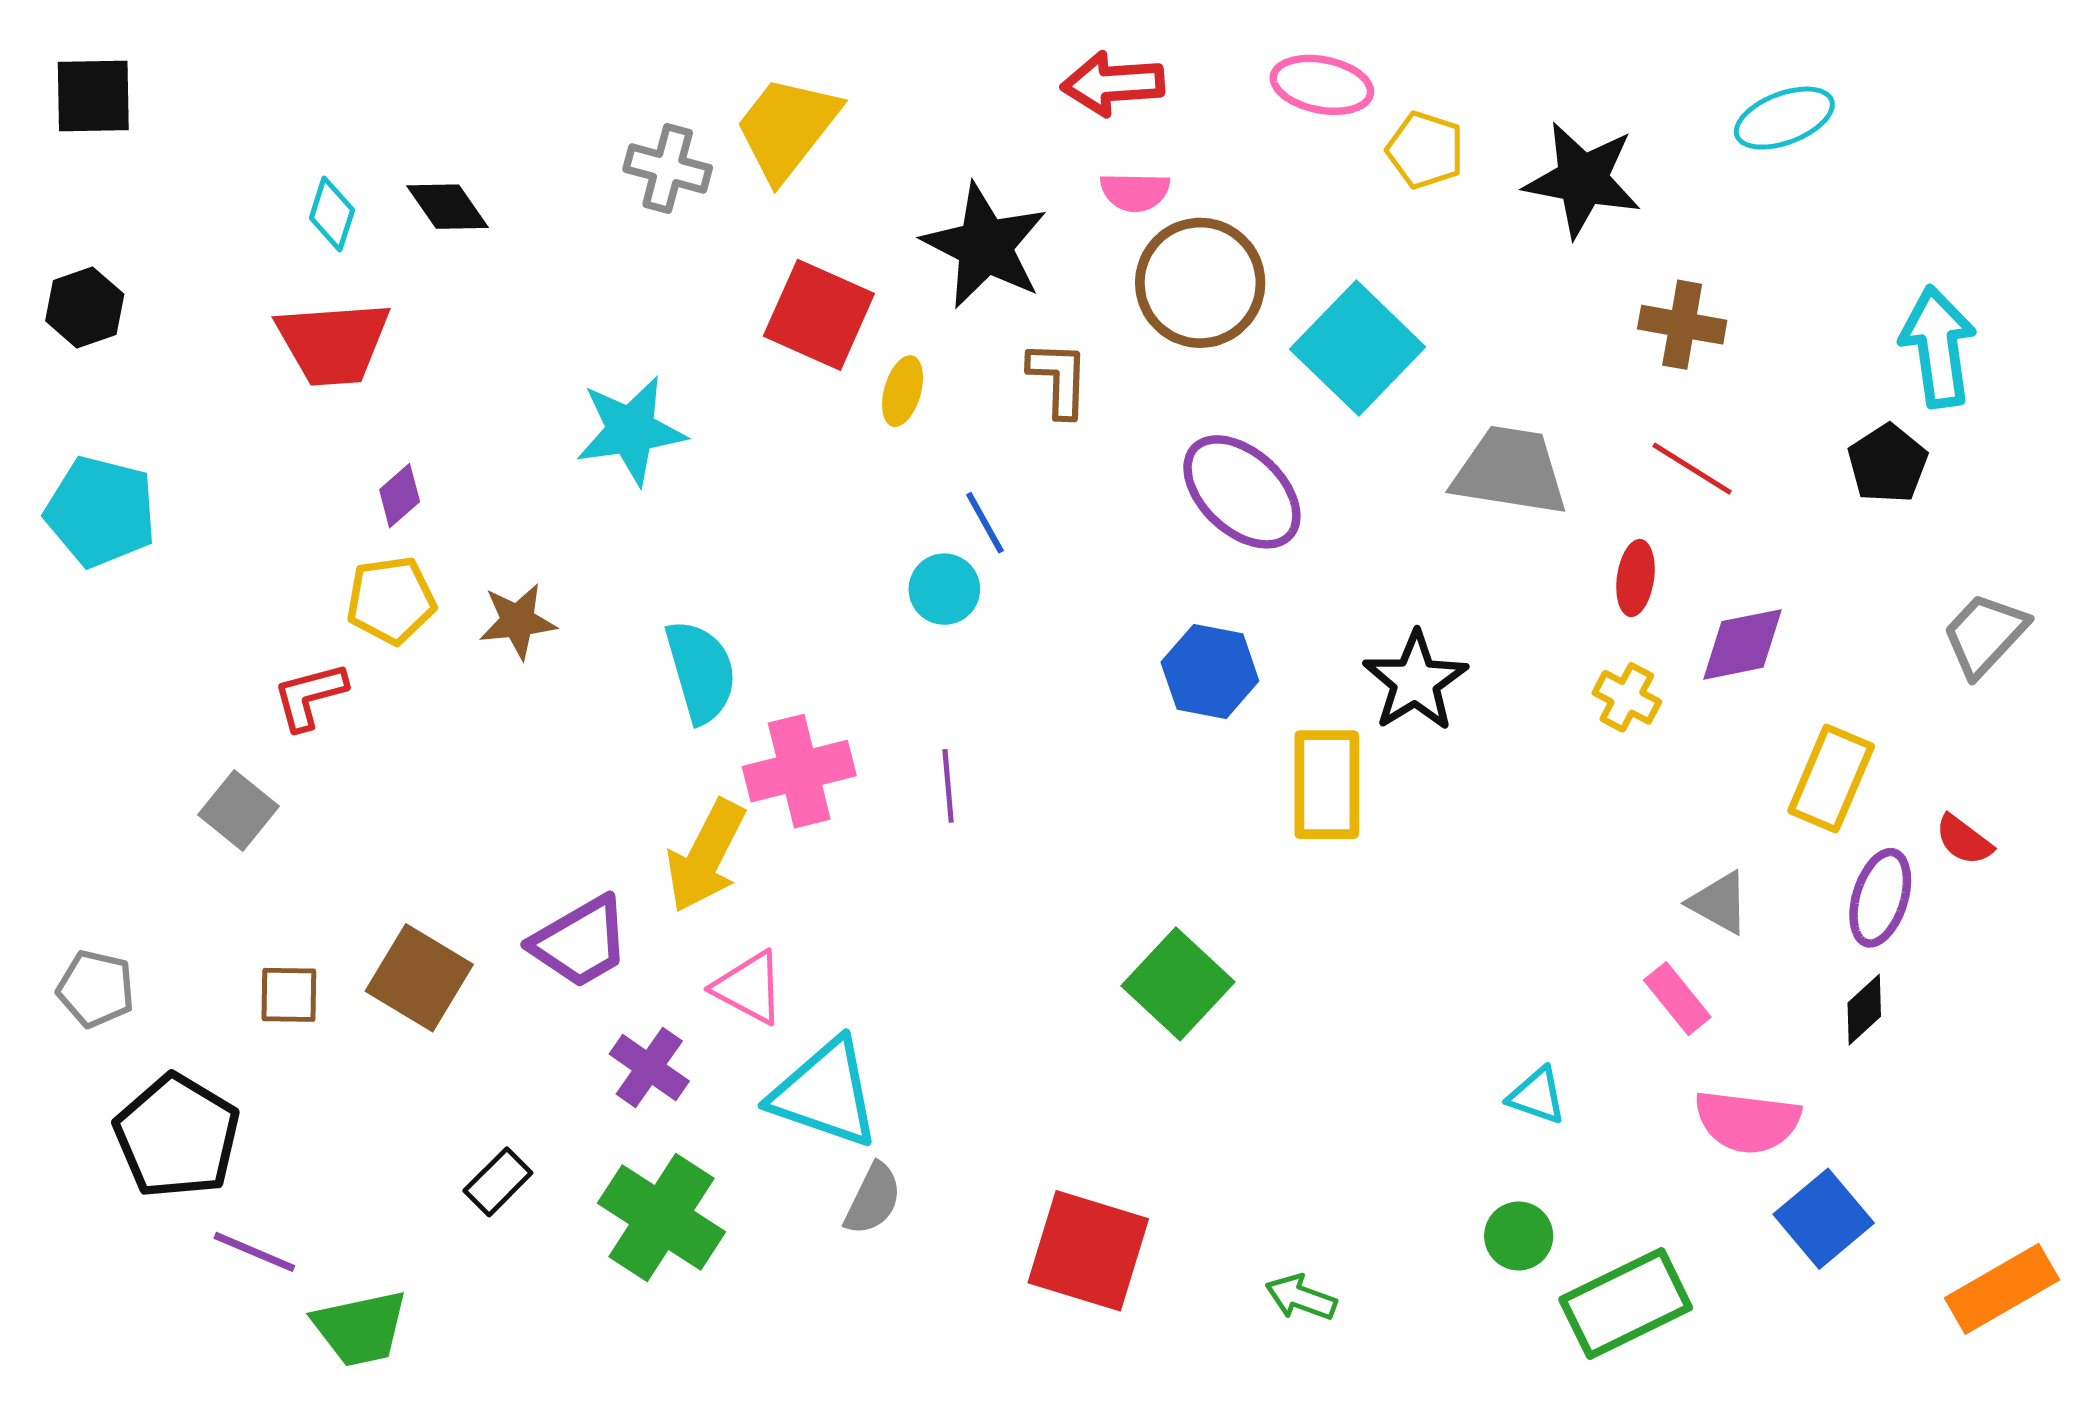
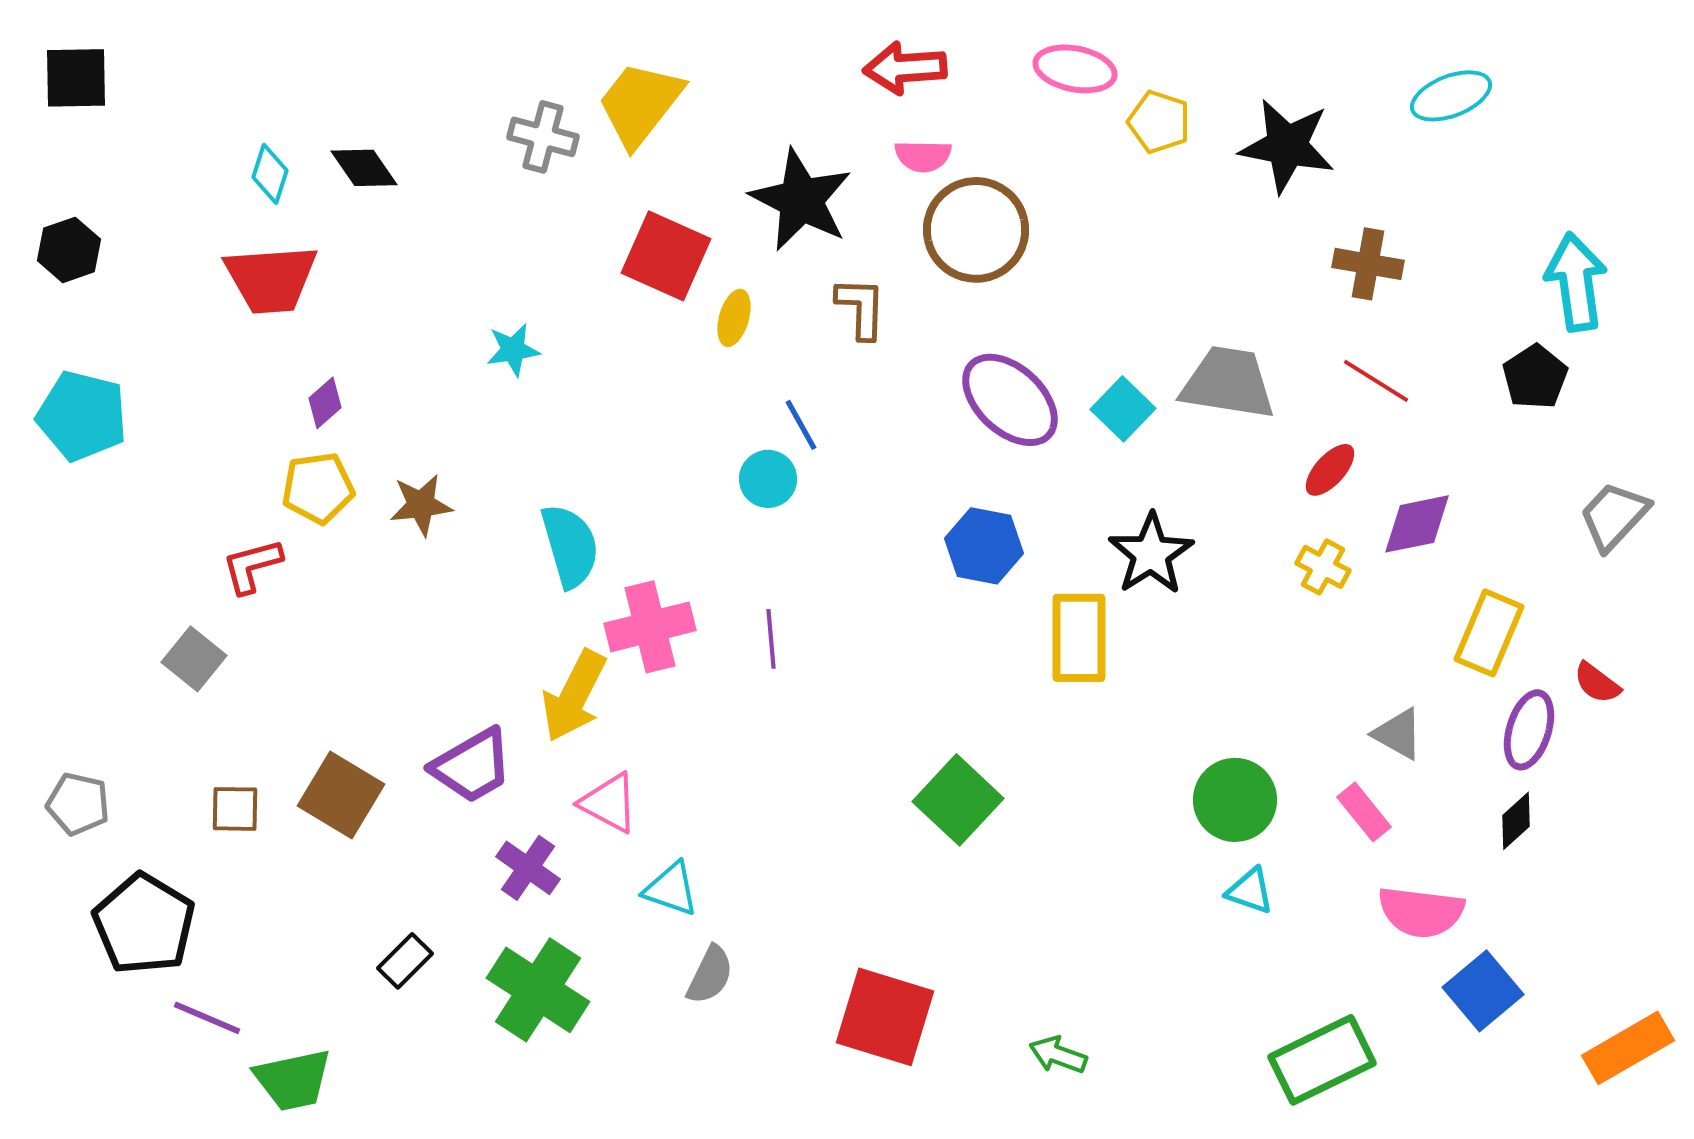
cyan square: (1358, 348) -> (1123, 409), moved, size x0.6
cyan star: (631, 430) -> (513, 350), size x0.6
red ellipse: (1635, 578) -> (1330, 470), turned 34
cyan triangle: (825, 1093) -> (671, 889), size x0.6
green circle: (1519, 1236) -> (1235, 800), moved, size x1.5

